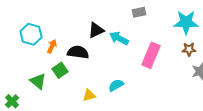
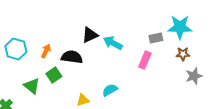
gray rectangle: (139, 12) -> (156, 38), moved
cyan hexagon: (31, 34) -> (16, 49), moved
pink rectangle: (151, 55) -> (145, 60), size x0.7

